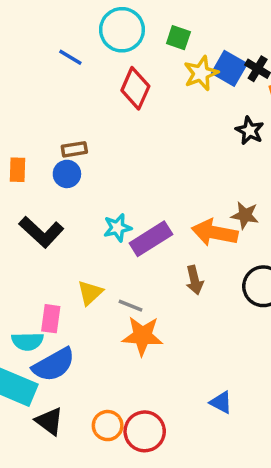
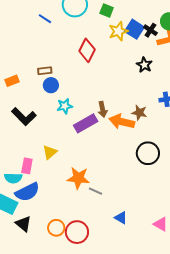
red diamond: (135, 88) -> (87, 50), moved
orange rectangle: (17, 170) -> (12, 81), turned 64
blue circle: (67, 174) -> (51, 85), moved
cyan star: (117, 228) -> (65, 106), moved
brown arrow: (195, 280) -> (103, 109), moved
gray line: (131, 306) -> (96, 191), moved

